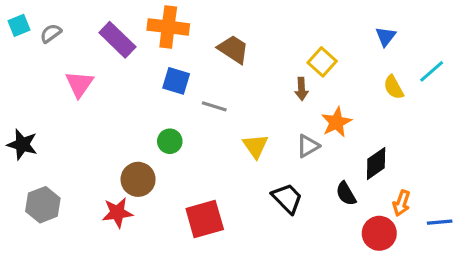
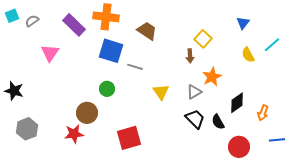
blue square: (176, 81) -> (111, 51), size x1.4
black trapezoid: (287, 198) -> (195, 119), moved
orange arrow: (401, 203) -> (263, 113), moved

